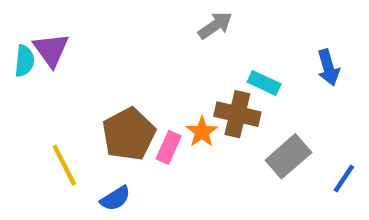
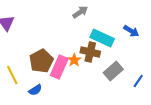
blue arrow: (328, 68) -> (131, 31), turned -42
cyan rectangle: (264, 83) -> (102, 38), size x1.6
pink rectangle: (169, 147) -> (59, 67), size x1.6

